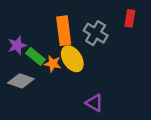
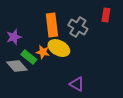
green rectangle: (36, 56) -> (29, 57), moved
yellow ellipse: (72, 59) -> (59, 48), turned -30
gray diamond: (21, 81) -> (17, 66), turned 30

